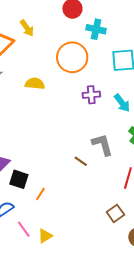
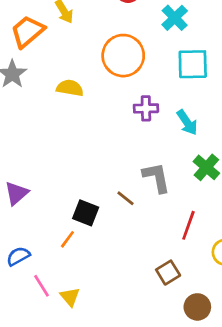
cyan cross: (96, 29) -> (175, 18), moved, turned 30
black square: (19, 179) -> (86, 213), moved
yellow triangle: (45, 236) -> (70, 297), turned -42

